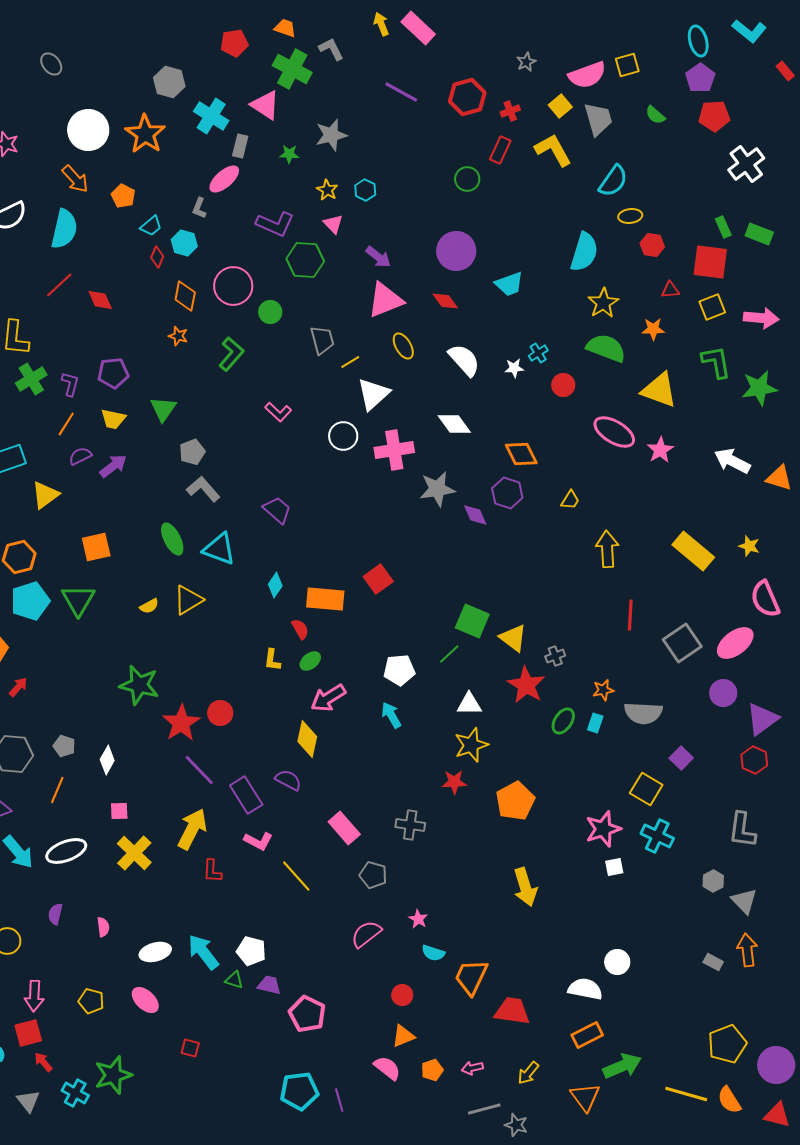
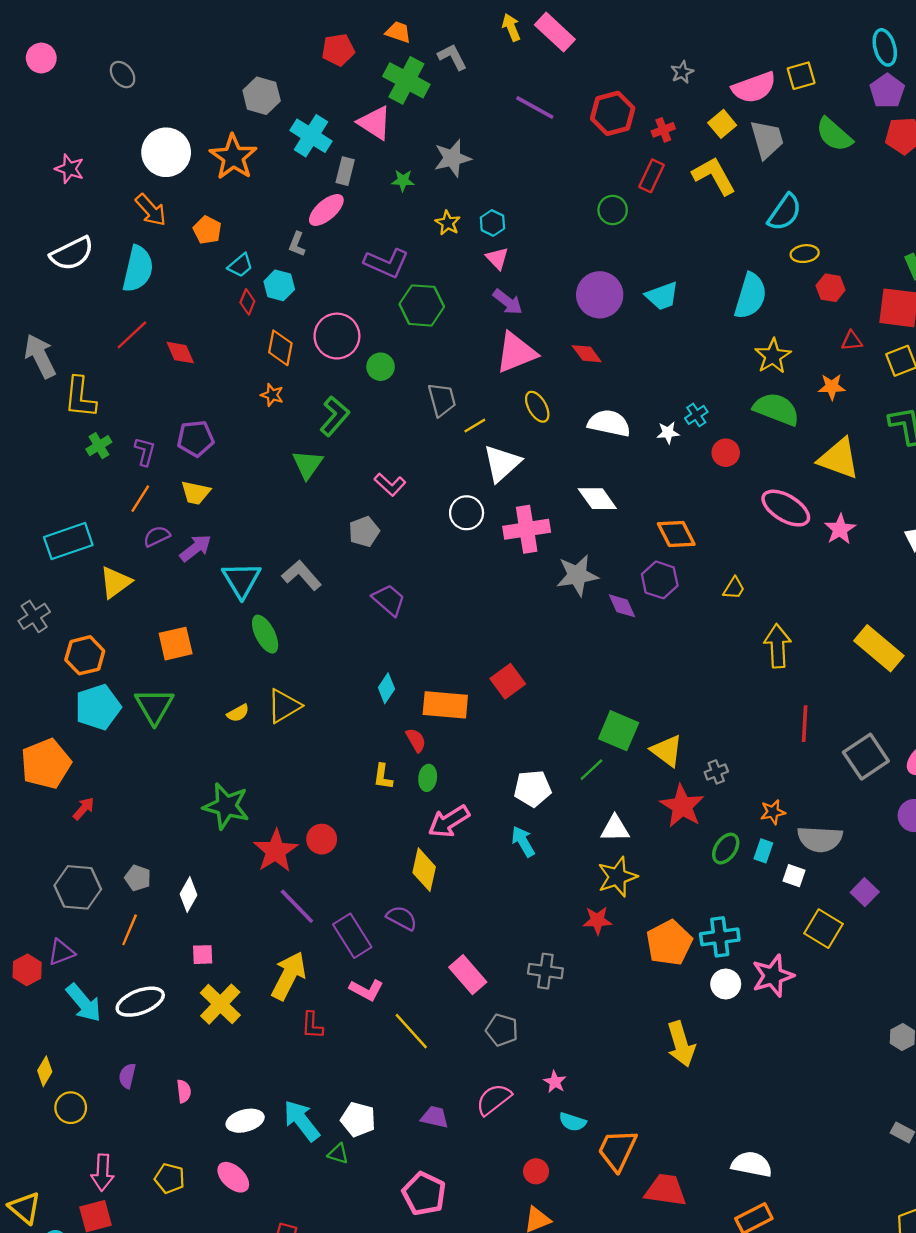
green semicircle: (655, 115) -> (834, 135), size x1.6
pink triangle: (333, 224) -> (497, 258), moved
cyan trapezoid: (509, 284) -> (662, 296), moved
white semicircle: (464, 360) -> (609, 423), turned -36
green cross: (31, 379) -> (99, 446), size x0.7
green triangle: (163, 409) -> (307, 464), moved
gray pentagon: (192, 452) -> (364, 532), moved
cyan triangle: (219, 549) -> (242, 580), moved, turned 39
green ellipse: (310, 661) -> (428, 778), turned -45
cyan cross: (657, 836) -> (720, 937), moved, turned -32
white square: (614, 867) -> (794, 876), moved, turned 30
white circle: (617, 962) -> (726, 984), moved
purple trapezoid: (269, 985) -> (435, 1117), moved

